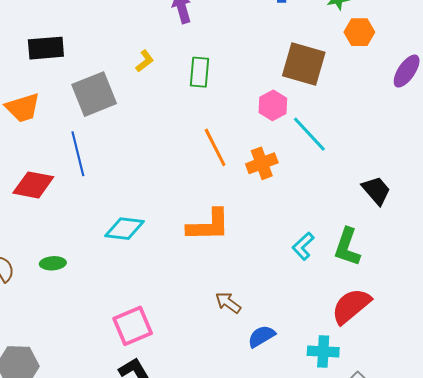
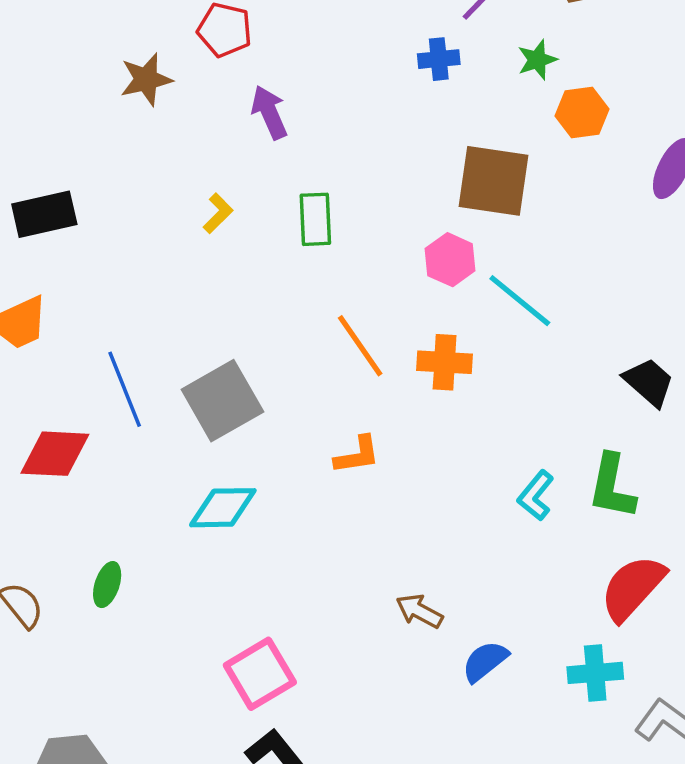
gray square: (94, 94) -> (222, 401), moved
orange cross: (262, 163) -> (445, 362), turned 32
orange L-shape: (209, 225) -> (357, 455), moved, size x0.6
green ellipse: (53, 263) -> (107, 585), turned -60

